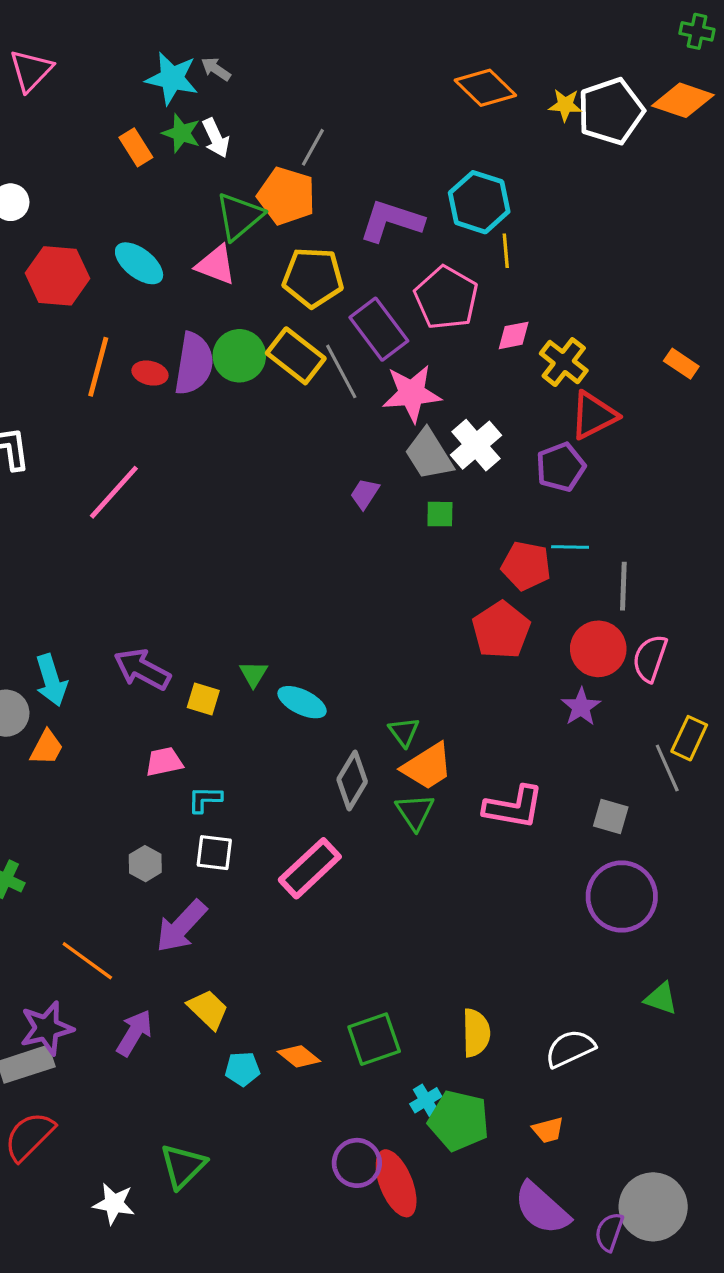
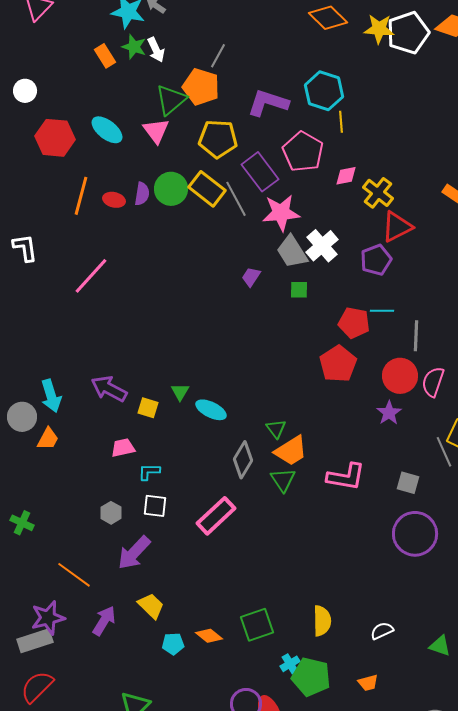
yellow star: (565, 105) -> (379, 29), size x1.4
pink triangle: (216, 265) -> (156, 131), turned 32
purple semicircle: (194, 364) -> (142, 194), size x0.6
green triangle: (661, 998) -> (440, 646), moved
white semicircle: (570, 1049) -> (382, 631), size x0.7

